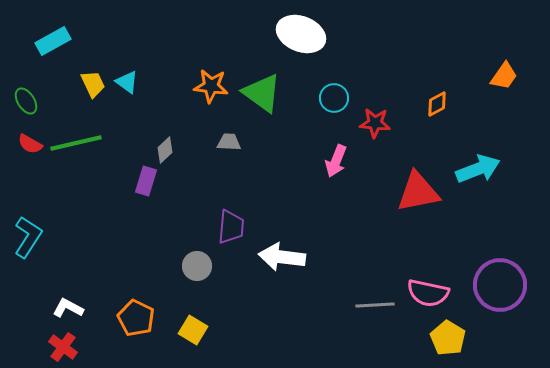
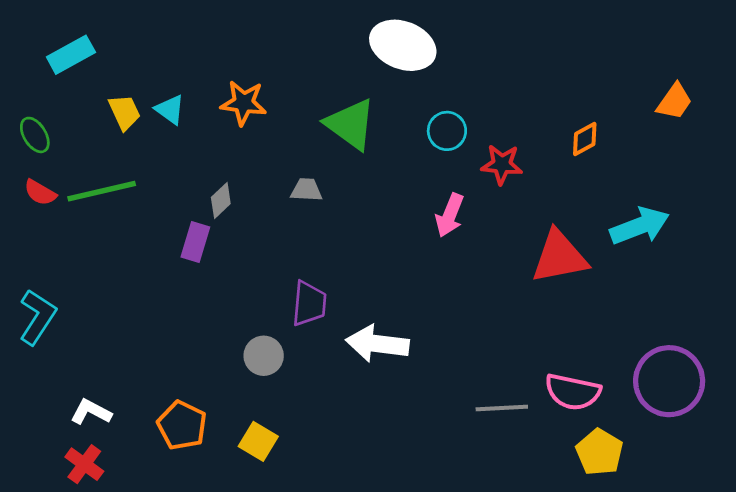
orange star: (211, 86) -> (244, 103), moved

